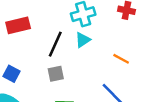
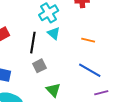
cyan triangle: (83, 40) -> (54, 33), turned -32

